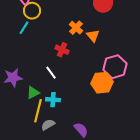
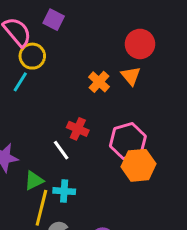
orange triangle: (93, 36) -> (131, 76), moved
red cross: (62, 50) -> (78, 129), moved
pink hexagon: (115, 67) -> (128, 141), moved

